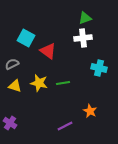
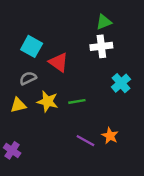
gray semicircle: (12, 64) -> (28, 78), moved
cyan cross: (99, 68) -> (121, 83), turned 35
yellow triangle: (15, 86) -> (18, 105), turned -32
purple line: (65, 126) -> (85, 141), moved, turned 56

